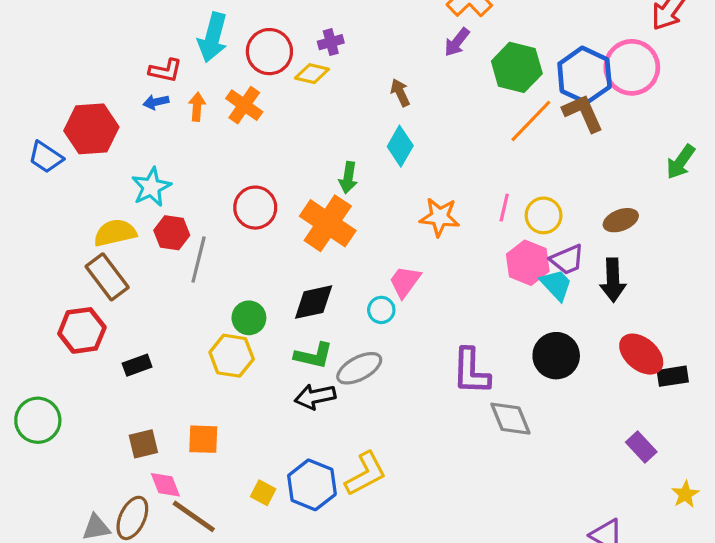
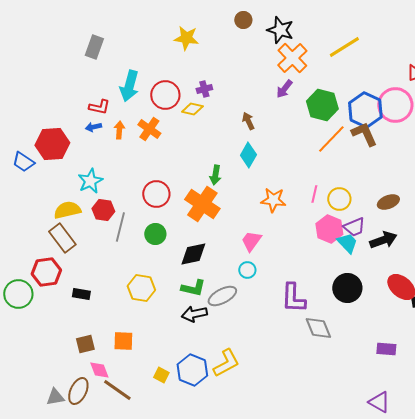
black arrow: (613, 280) -> (383, 240), turned -108
cyan circle: (381, 310) -> (247, 270), moved
green circle: (249, 318) -> (155, 234), moved
black rectangle: (137, 365) -> (81, 294), turned 30
green circle: (38, 420) -> (18, 294), moved
purple rectangle: (641, 447) -> (386, 349), moved, turned -42

